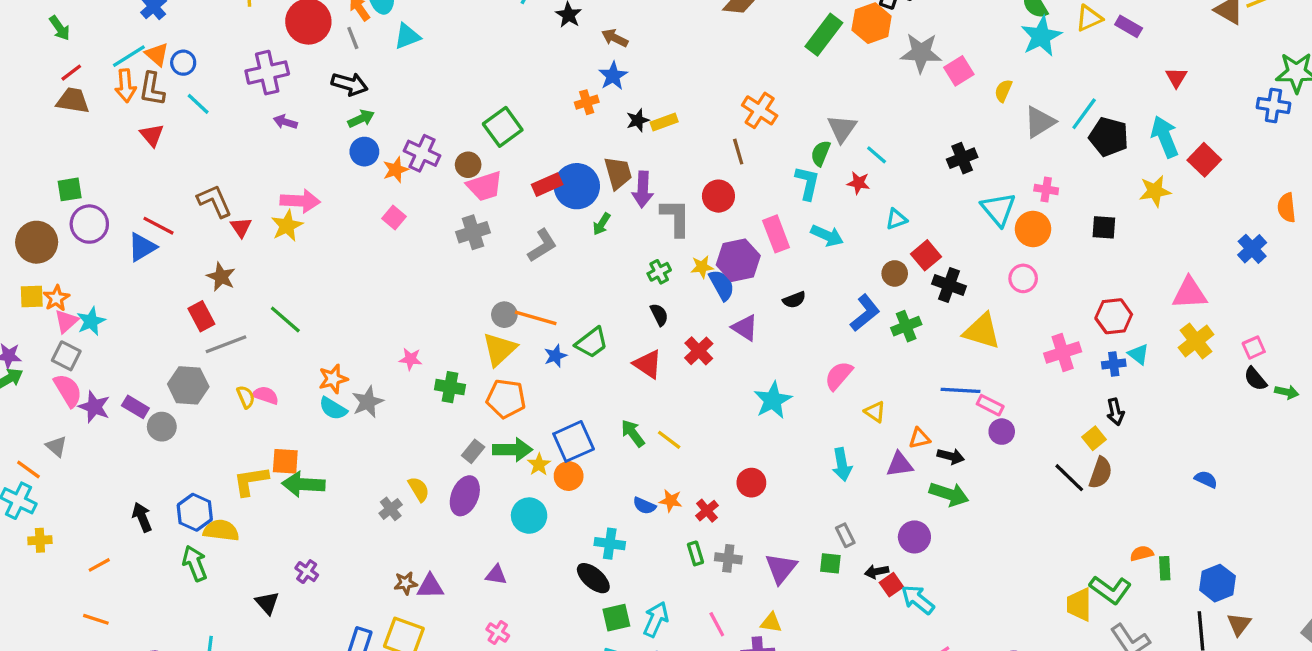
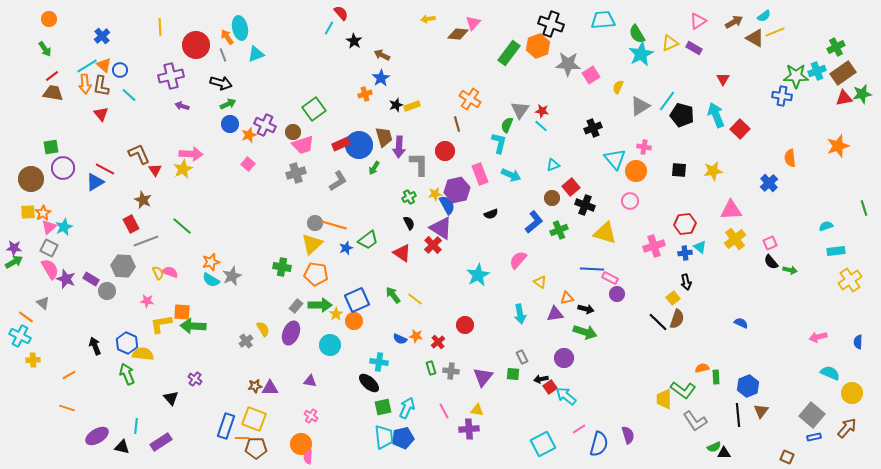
red star: (858, 183) -> (542, 111), moved
yellow star: (1155, 191) -> (713, 171), moved
purple triangle: (745, 328) -> (441, 228), moved, size x1.4
pink star: (410, 359) -> (147, 301), moved

